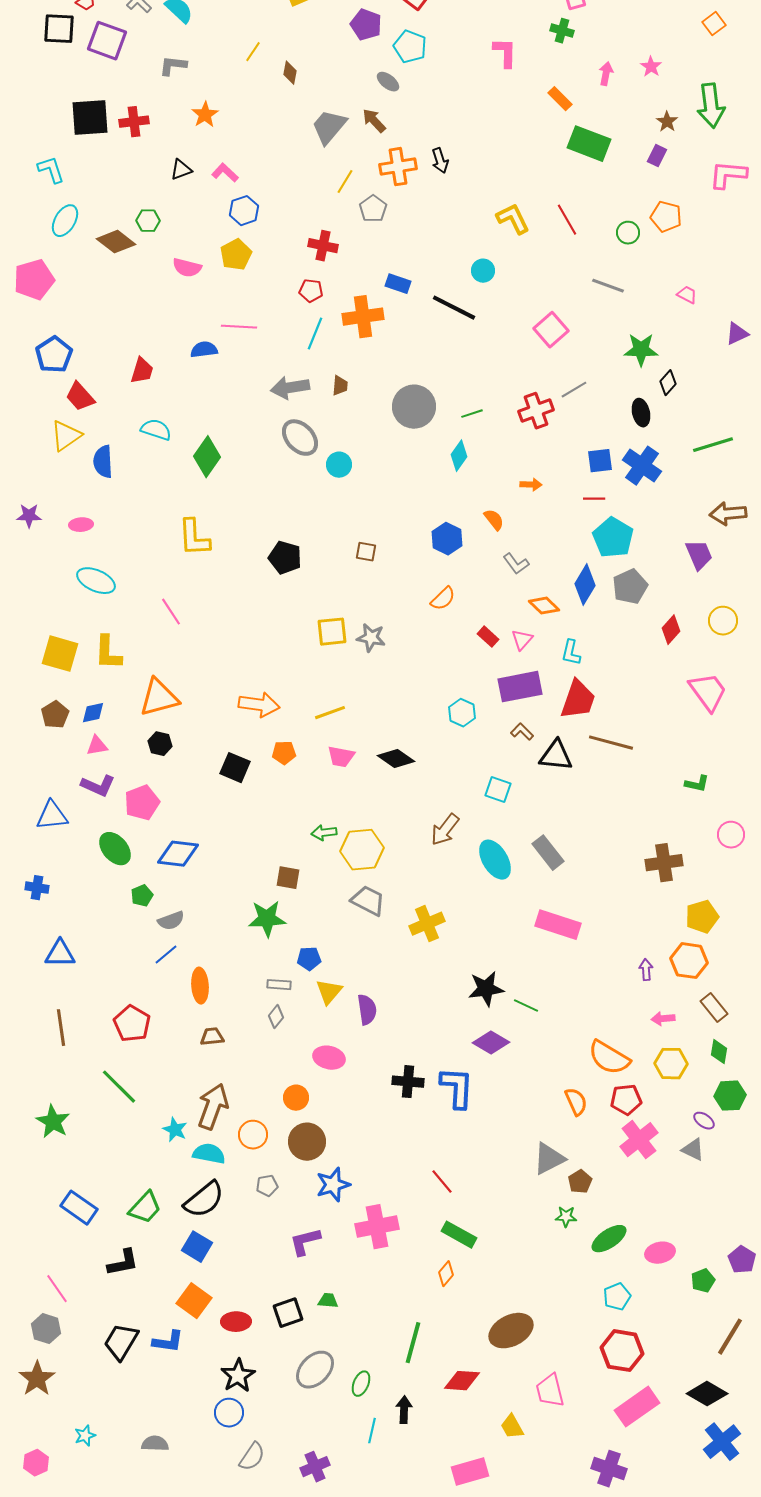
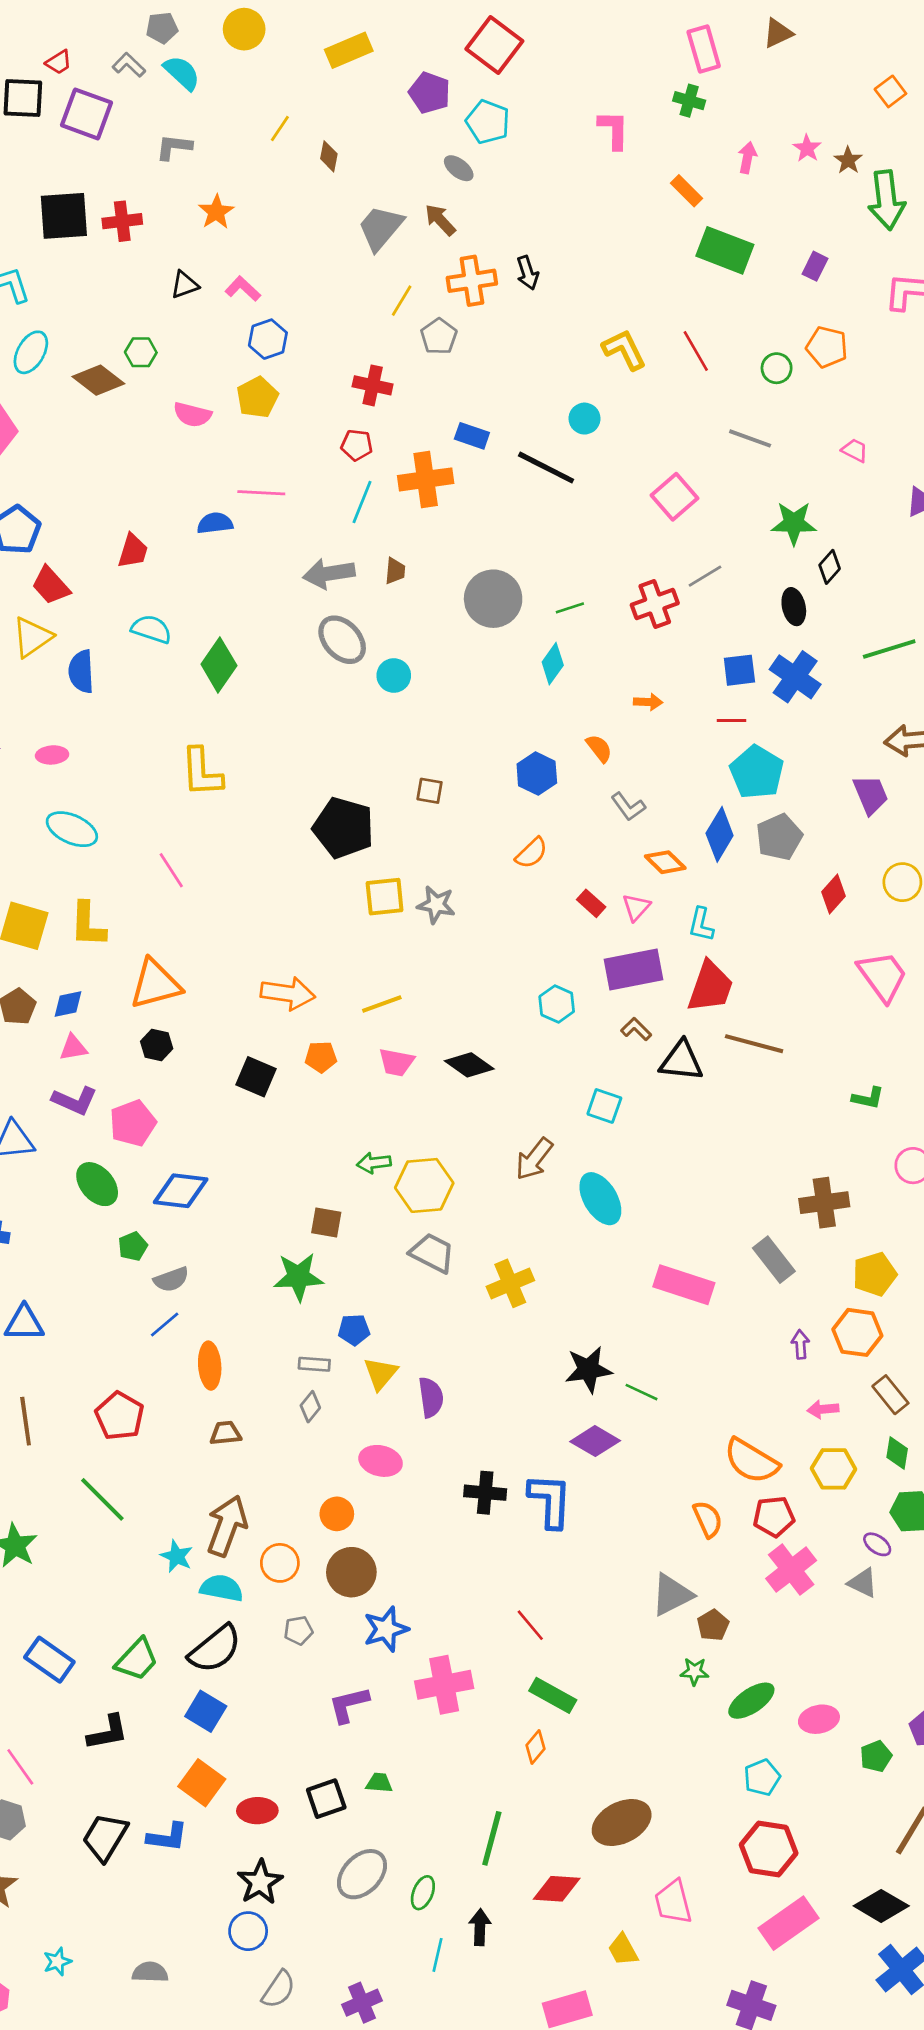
brown star: (667, 122) -> (848, 160), moved
black pentagon: (285, 558) -> (343, 828), moved, size x1.4
gray rectangle: (548, 853) -> (774, 1260), moved

